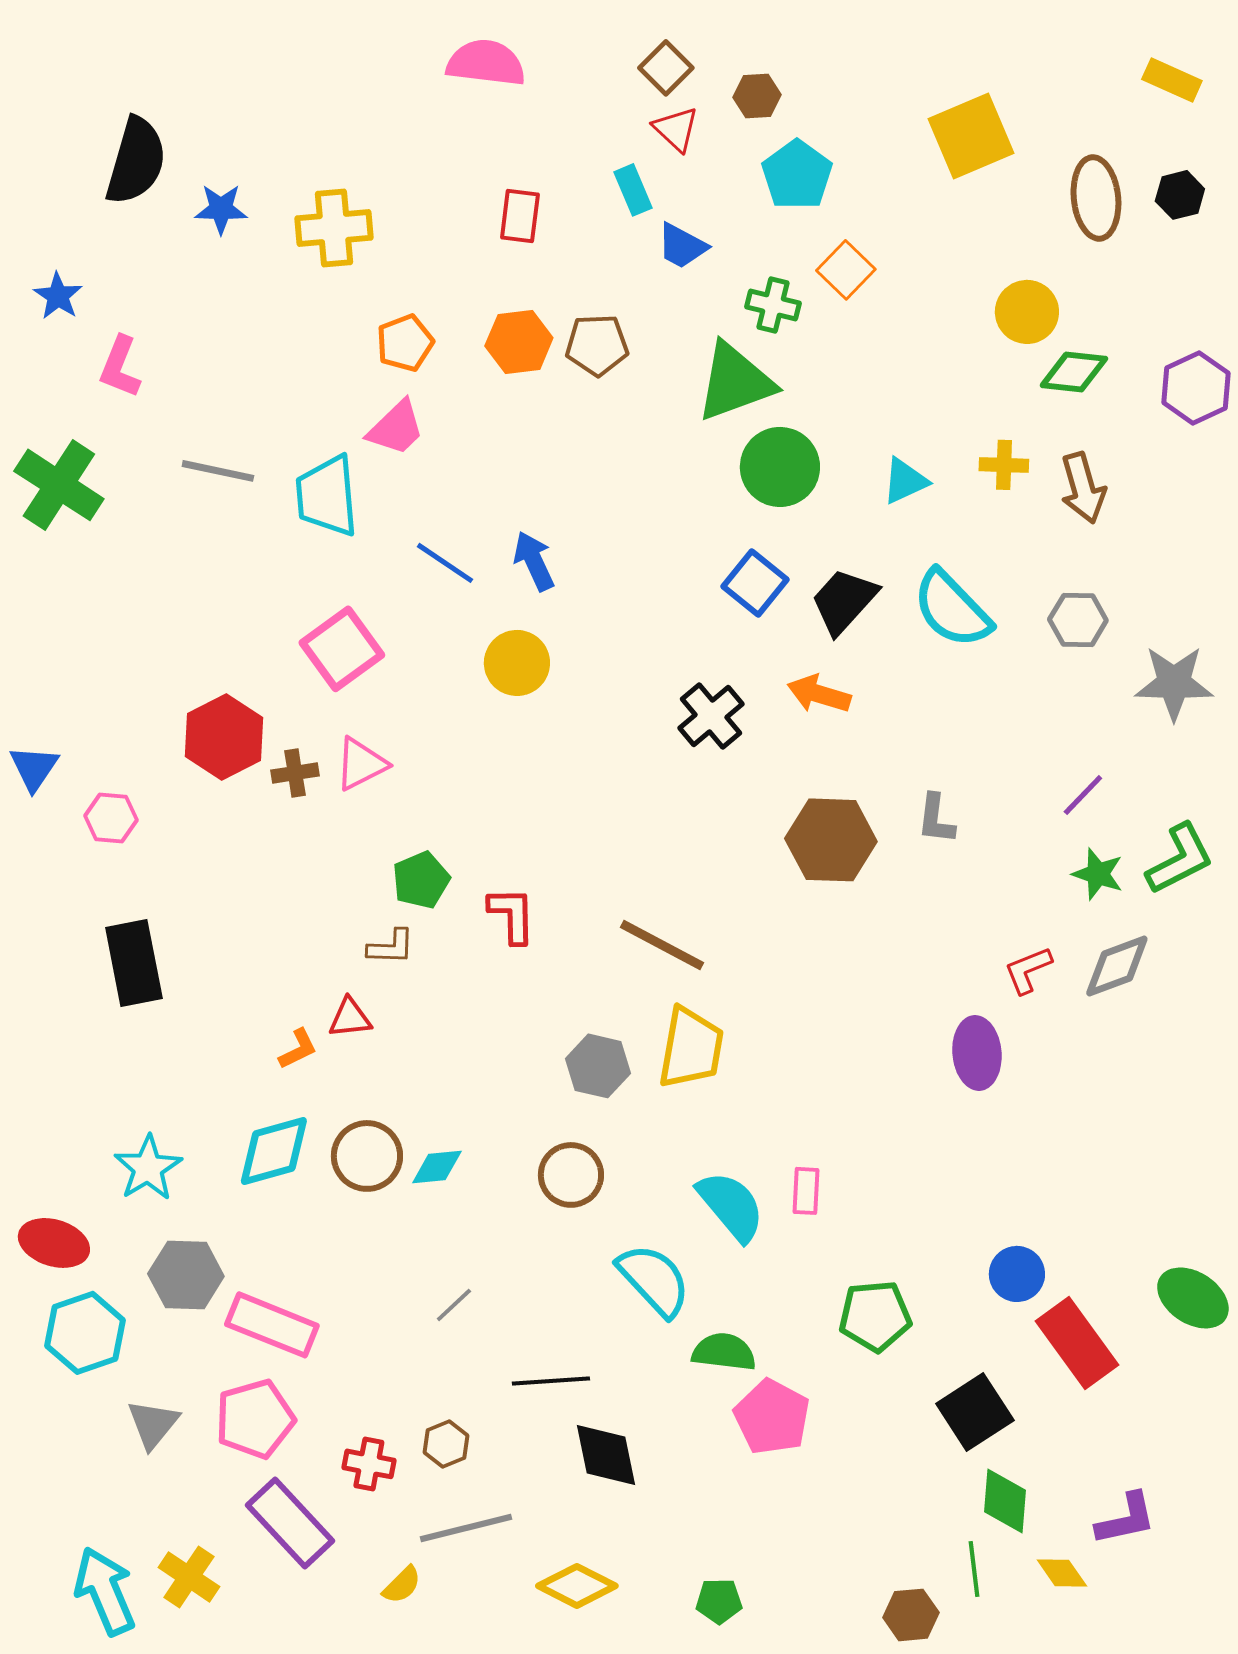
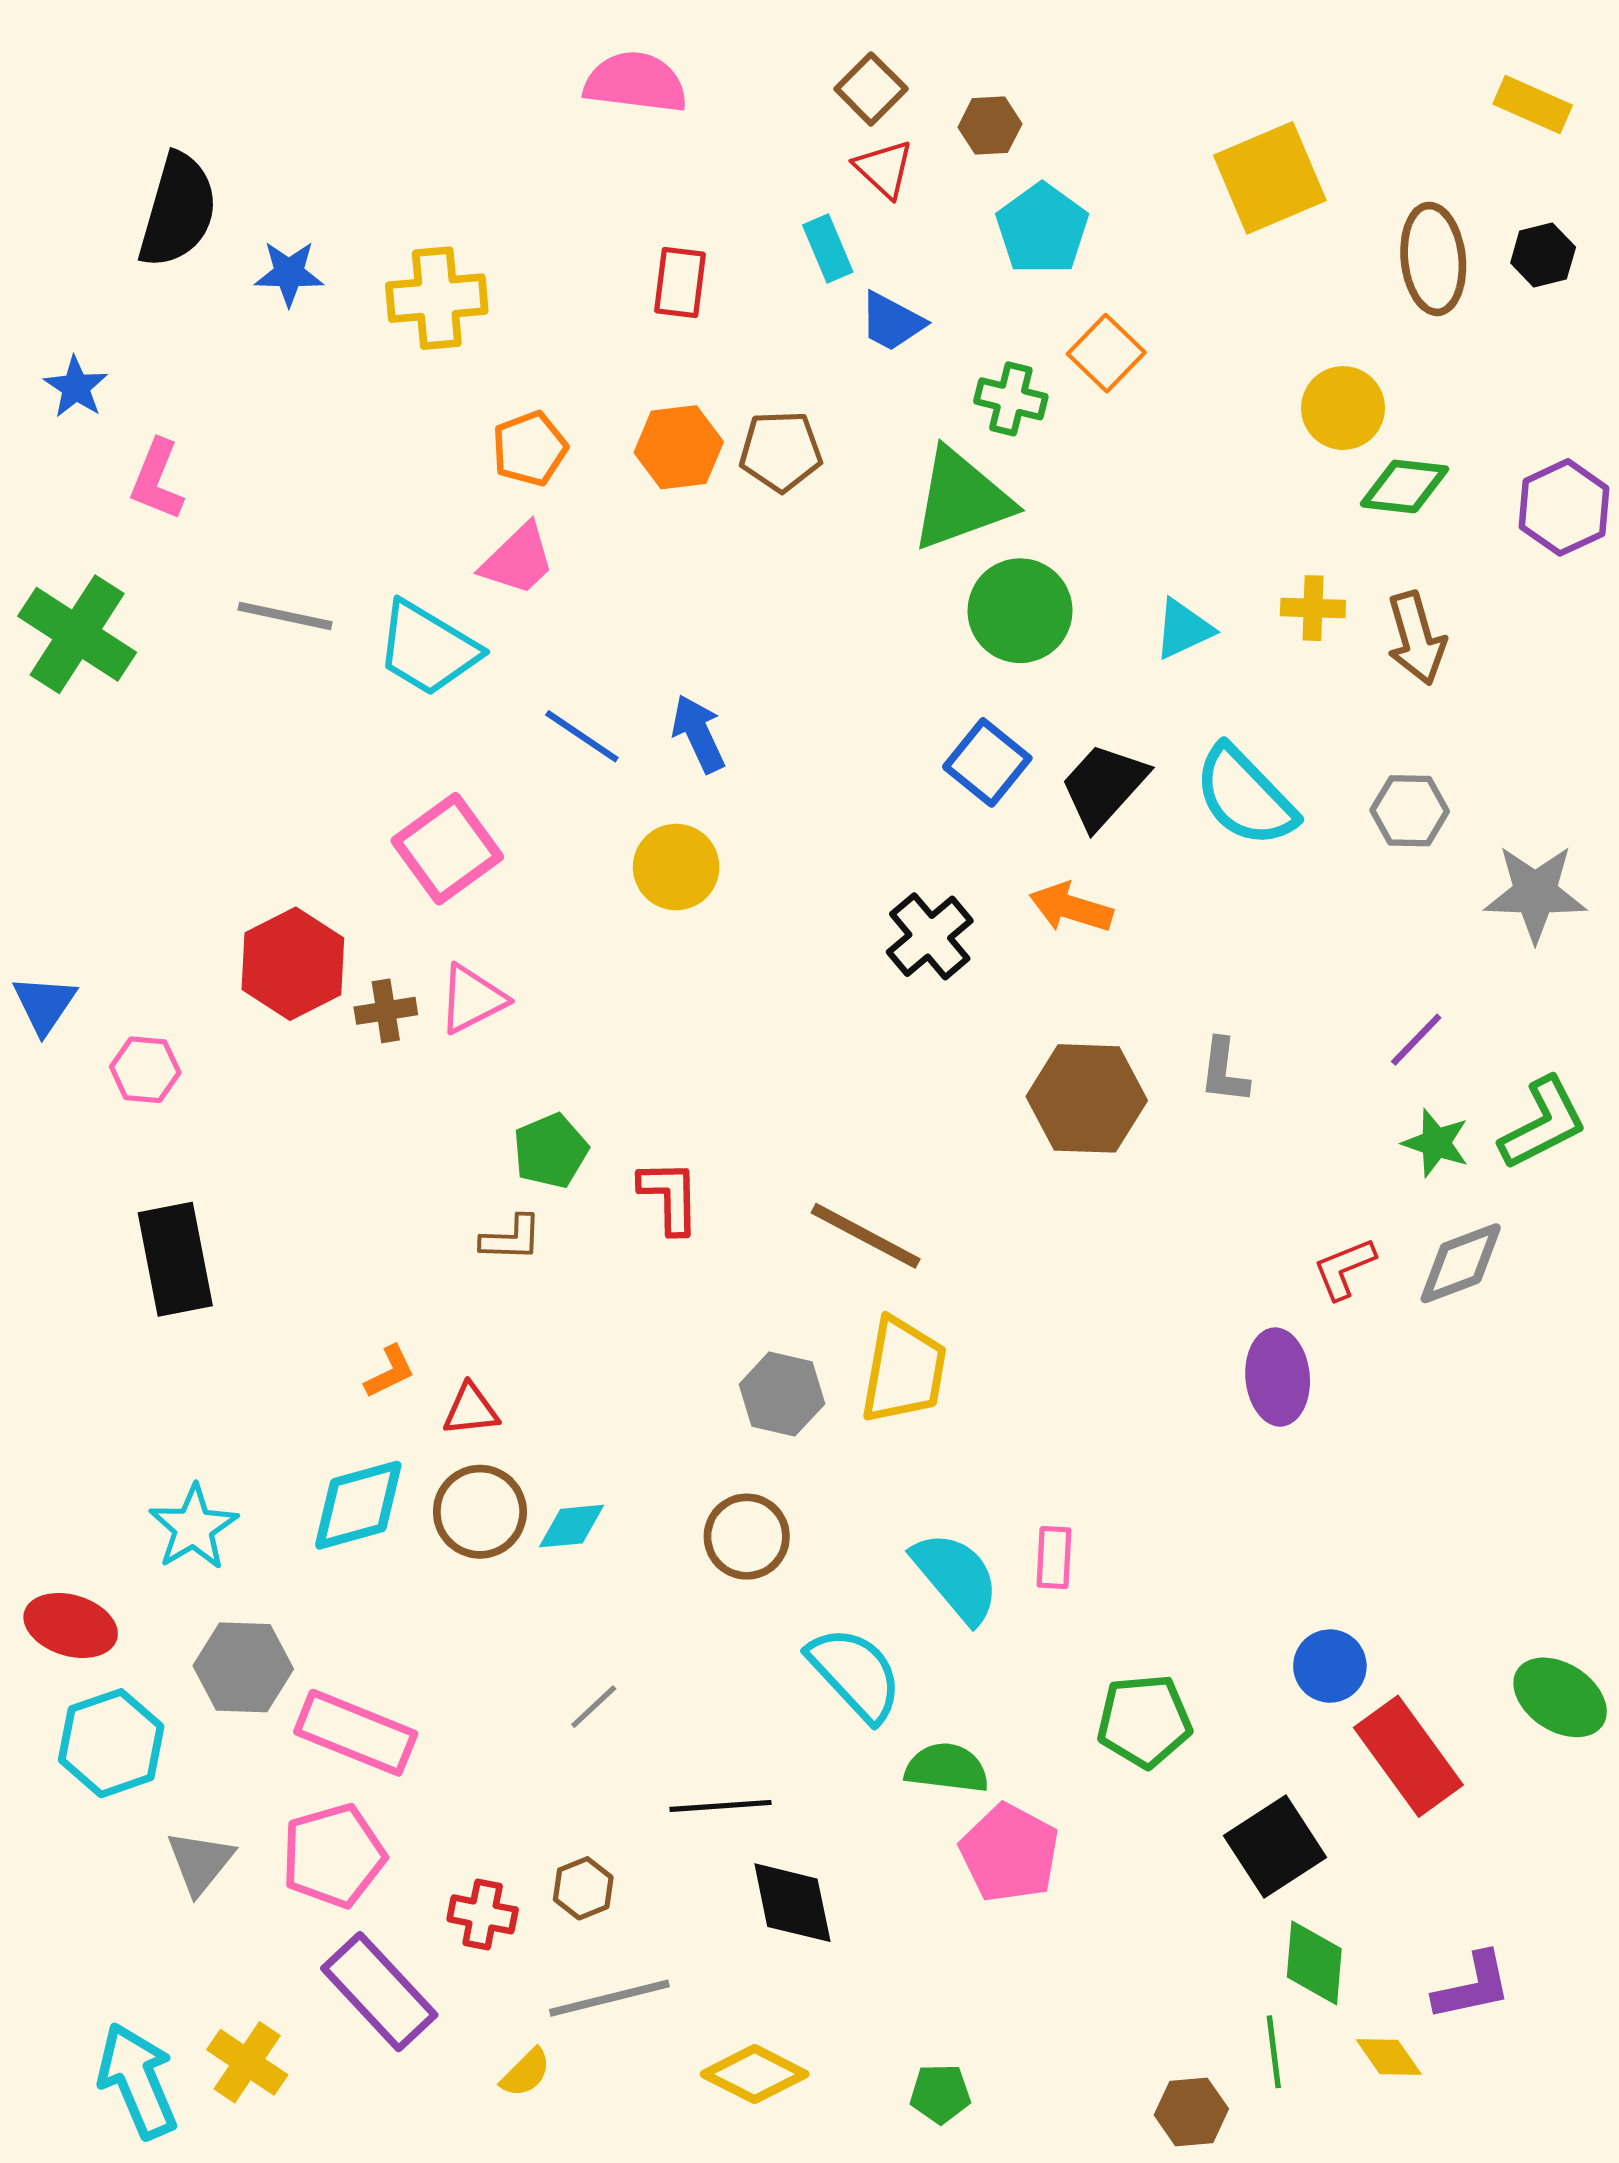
cyan trapezoid: (327, 496) -> (428, 649), turned -54
red triangle: (350, 1018) -> (471, 1410), moved

